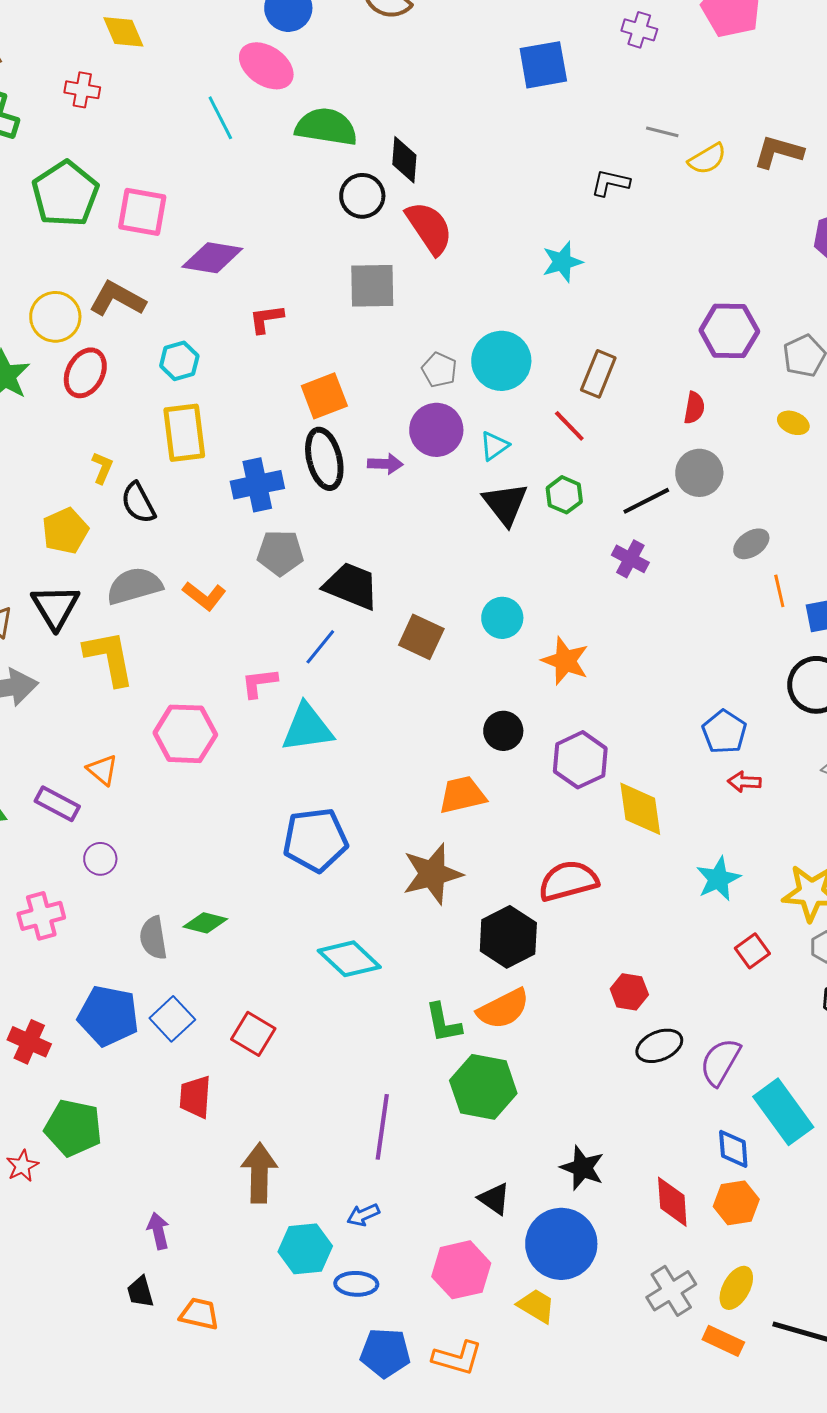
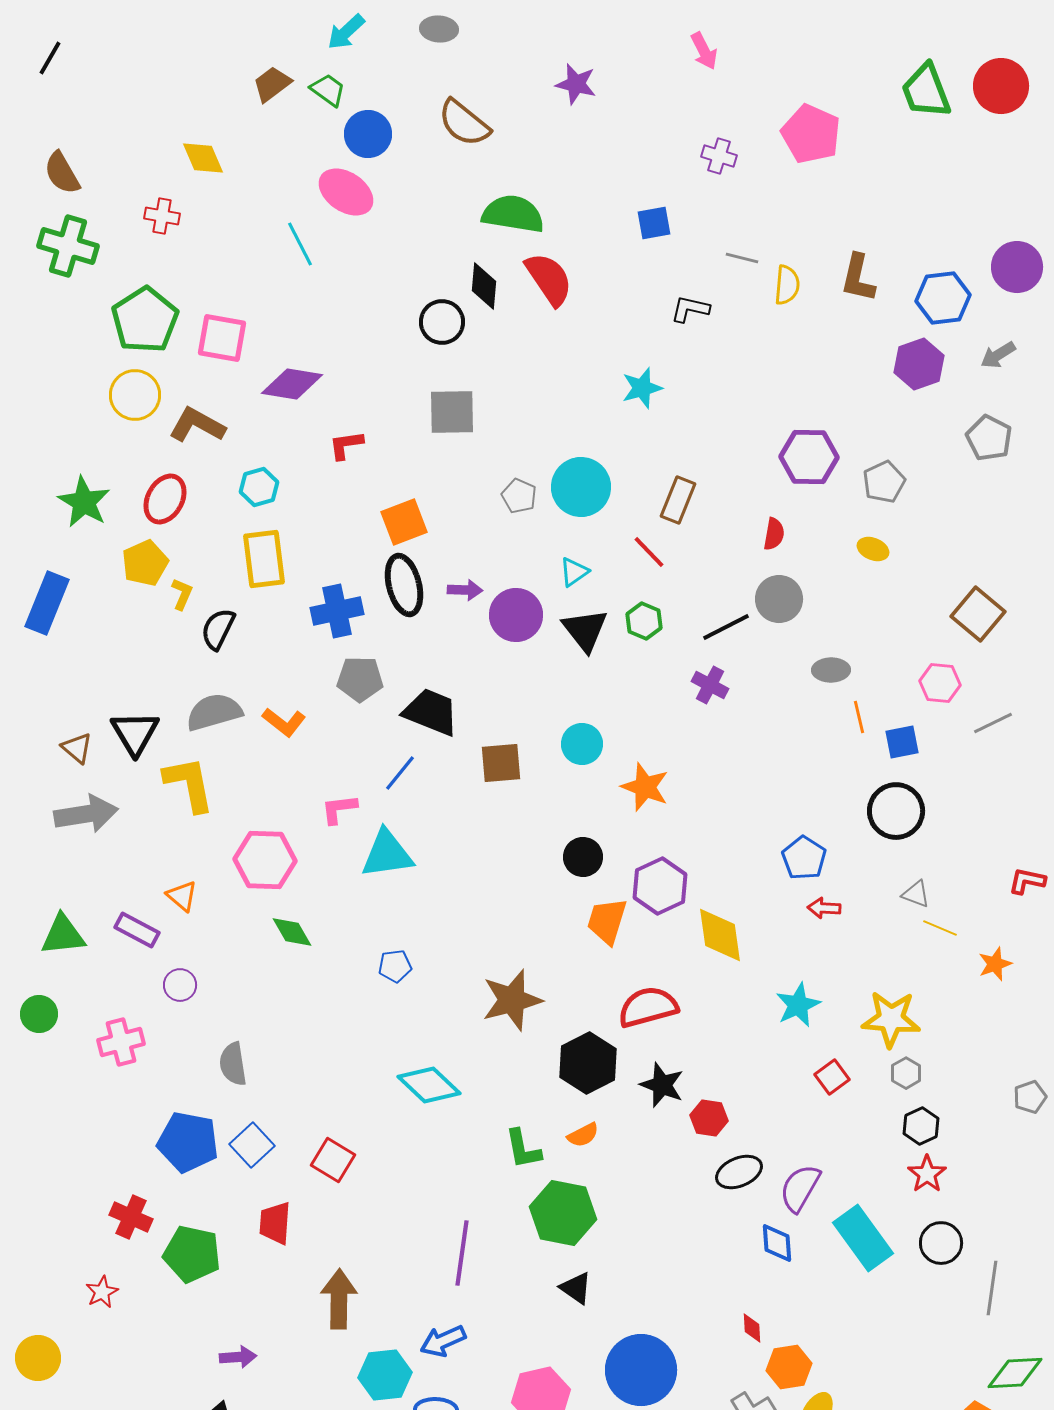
blue square: (543, 65) -> (654, 223), moved, size x0.7
green semicircle: (326, 127) -> (513, 214), moved
brown L-shape: (778, 152) -> (858, 278), turned -93
yellow semicircle: (707, 159) -> (787, 285), turned -54
red semicircle: (429, 228) -> (549, 279), moved
yellow circle: (55, 317) -> (135, 395), moved
purple circle: (436, 430) -> (516, 615), moved
black semicircle: (138, 503) -> (218, 629), turned 54
yellow pentagon: (65, 531) -> (145, 563), moved
gray ellipse: (751, 544) -> (831, 670), turned 33
brown square: (421, 637) -> (501, 763), turned -30
orange trapezoid: (462, 795) -> (607, 921), moved, turned -60
blue pentagon: (315, 840) -> (395, 966), size x0.5
green diamond: (205, 923) -> (292, 932), moved, turned 45
orange semicircle: (503, 1009) -> (583, 1135), size x0.6
red cross: (29, 1042) -> (131, 1217), moved
green pentagon: (73, 1128) -> (192, 1254), moved
blue diamond: (733, 1149) -> (777, 1243), moved
black star: (582, 1168) -> (662, 1085), moved
black triangle: (494, 1199) -> (576, 1288), moved
red diamond: (672, 1202) -> (752, 1328), size x0.6
orange hexagon: (736, 1203) -> (789, 1367), moved
blue arrow: (363, 1215) -> (443, 1341), size x1.4
purple arrow: (158, 1231) -> (238, 1357), turned 99

